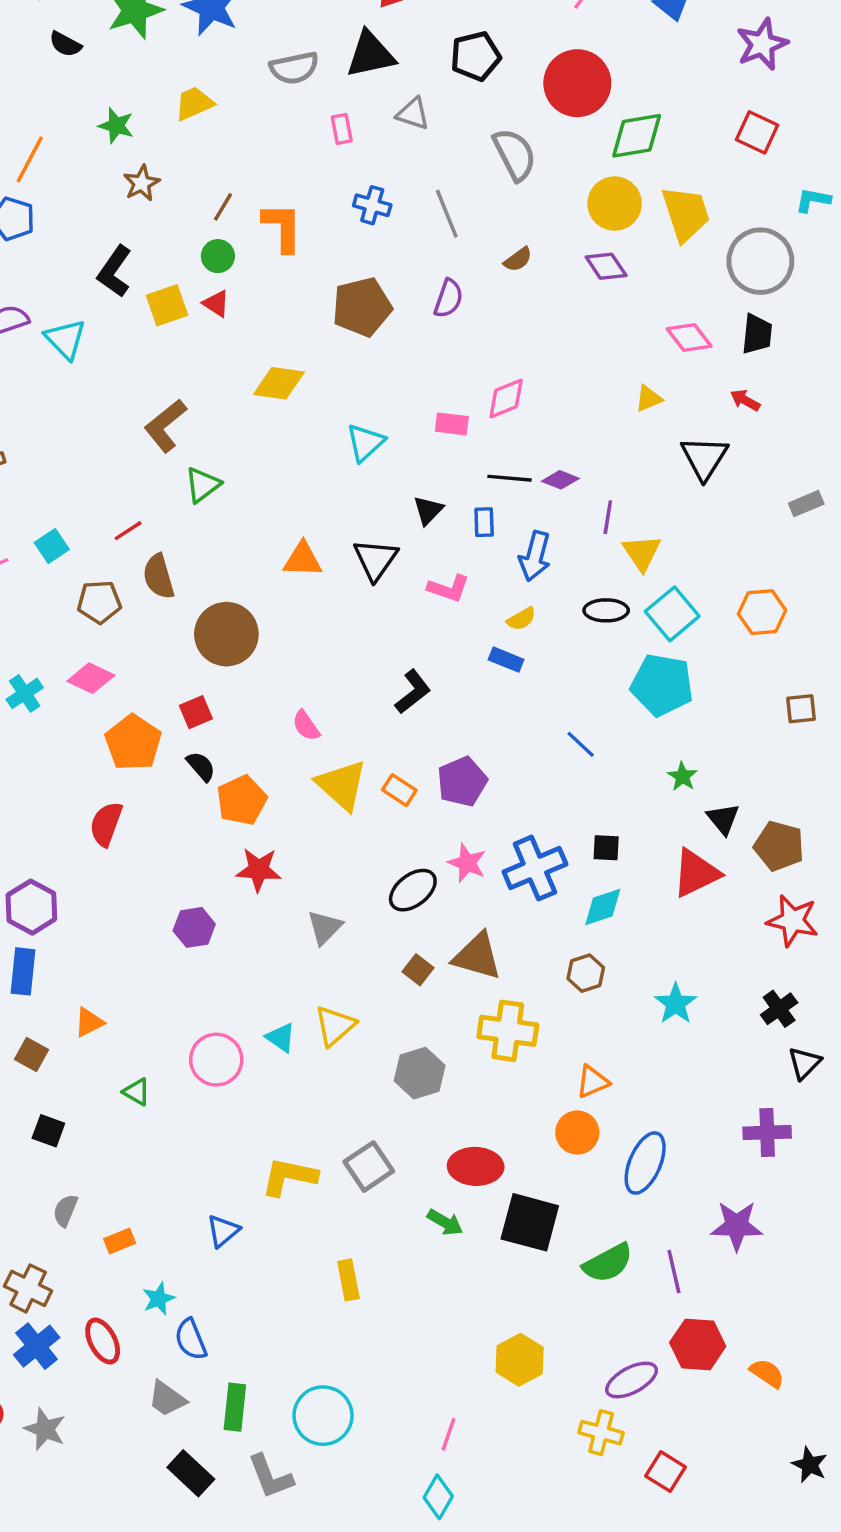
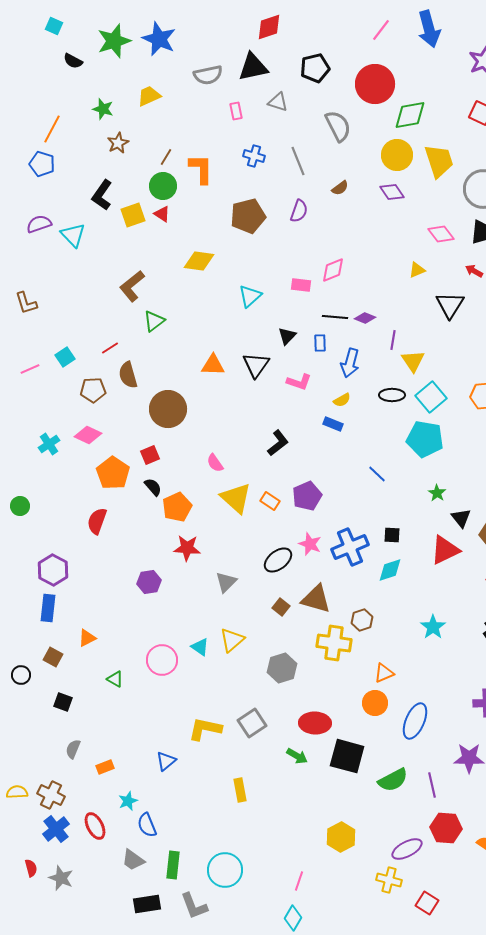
green circle: (218, 256) -> (163, 186), size x1.4
brown hexagon: (586, 973) -> (362, 620), moved
black rectangle: (191, 1473) -> (147, 904), turned -52

